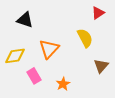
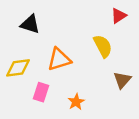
orange triangle: (49, 49) -> (59, 59), turned 30
pink rectangle: (34, 76) -> (41, 92), turned 49

